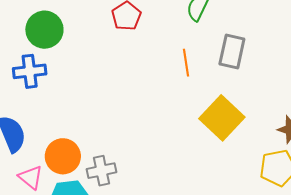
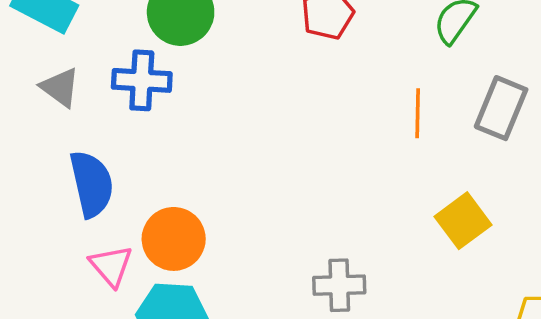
yellow square: (222, 118) -> (463, 221), size x0.7
gray cross: (101, 171) -> (339, 285), moved

